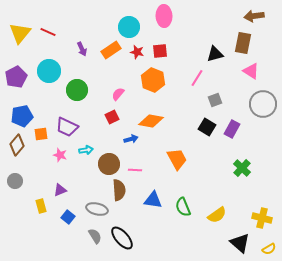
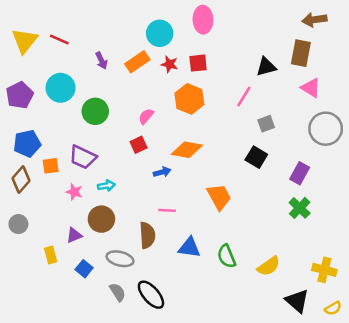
purple rectangle: (232, 129) -> (300, 173), moved
brown circle: (109, 164) -> (101, 219), moved

